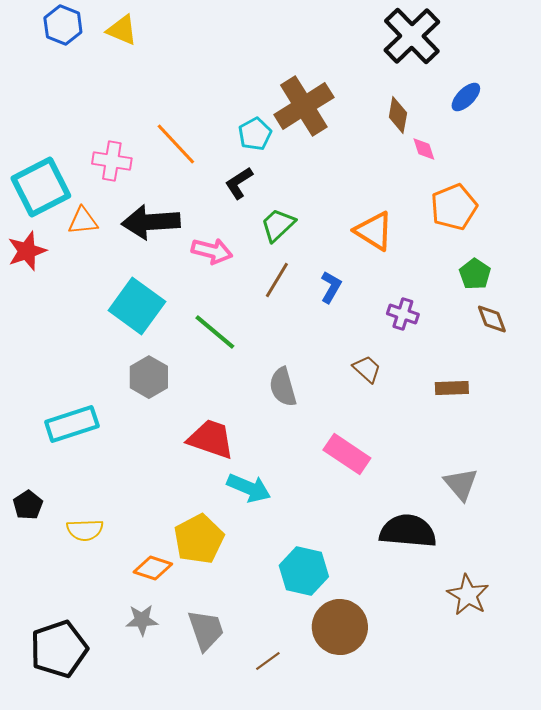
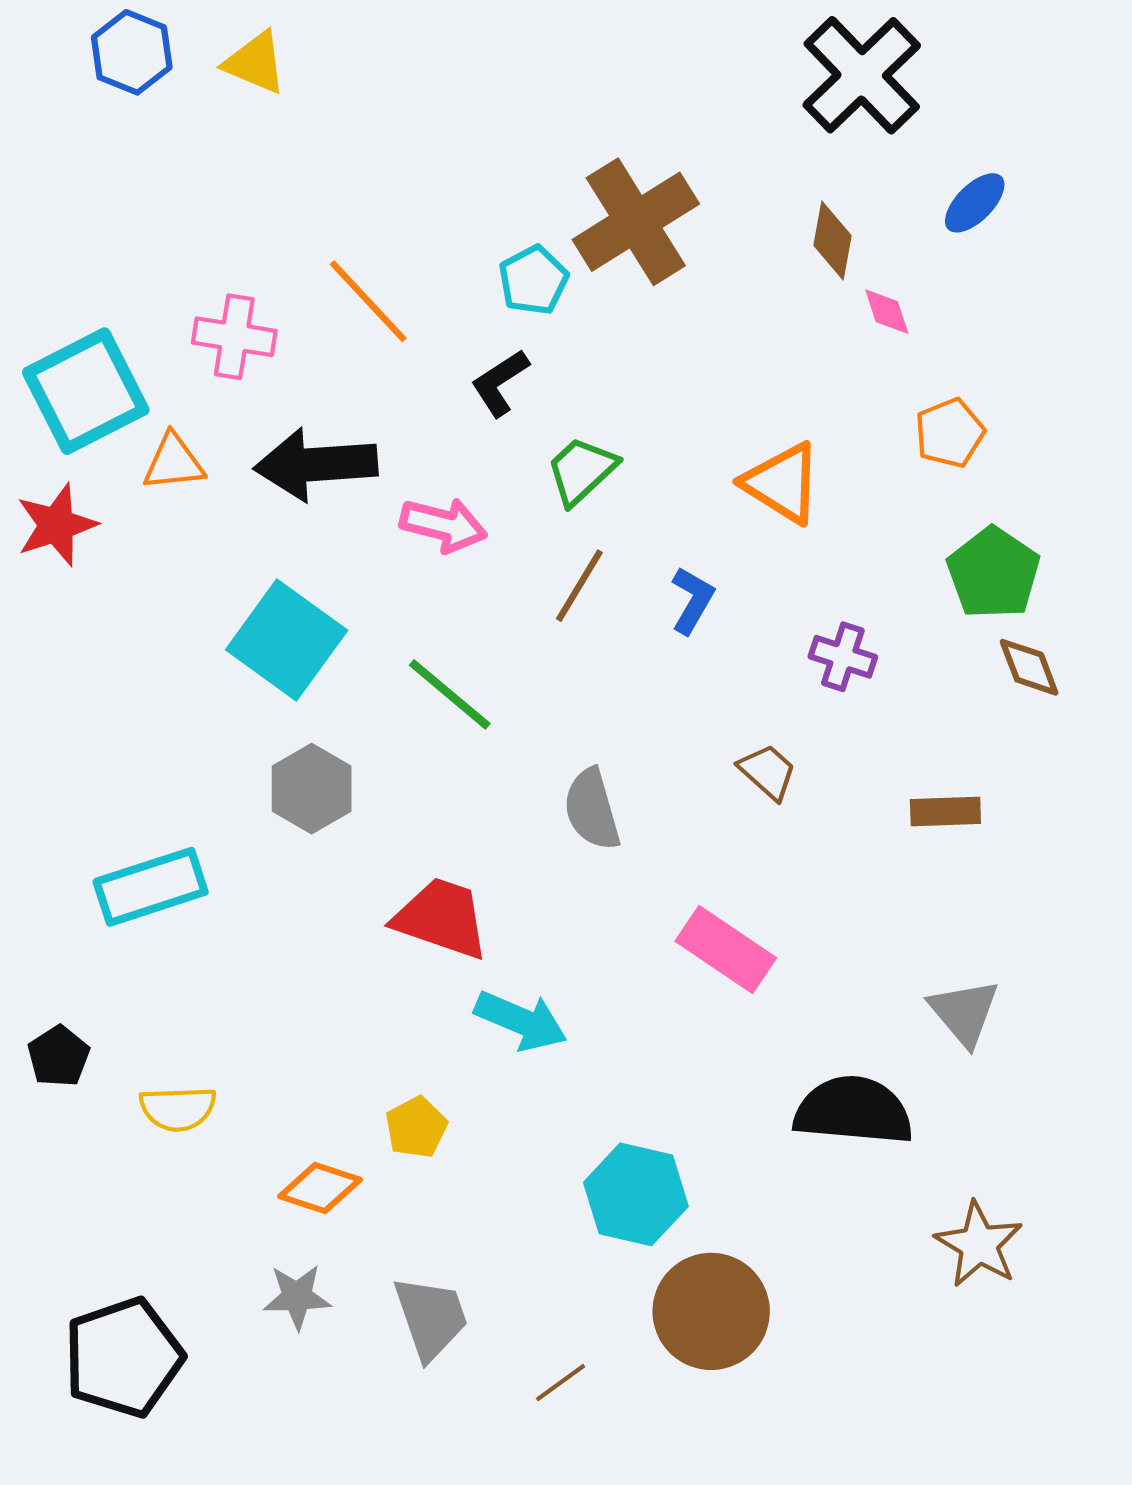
orange pentagon: (454, 207) -> (950, 433), size x0.7
green pentagon: (475, 274) -> (994, 573), size x1.4
yellow pentagon: (199, 539) -> (416, 1127), size x0.6

